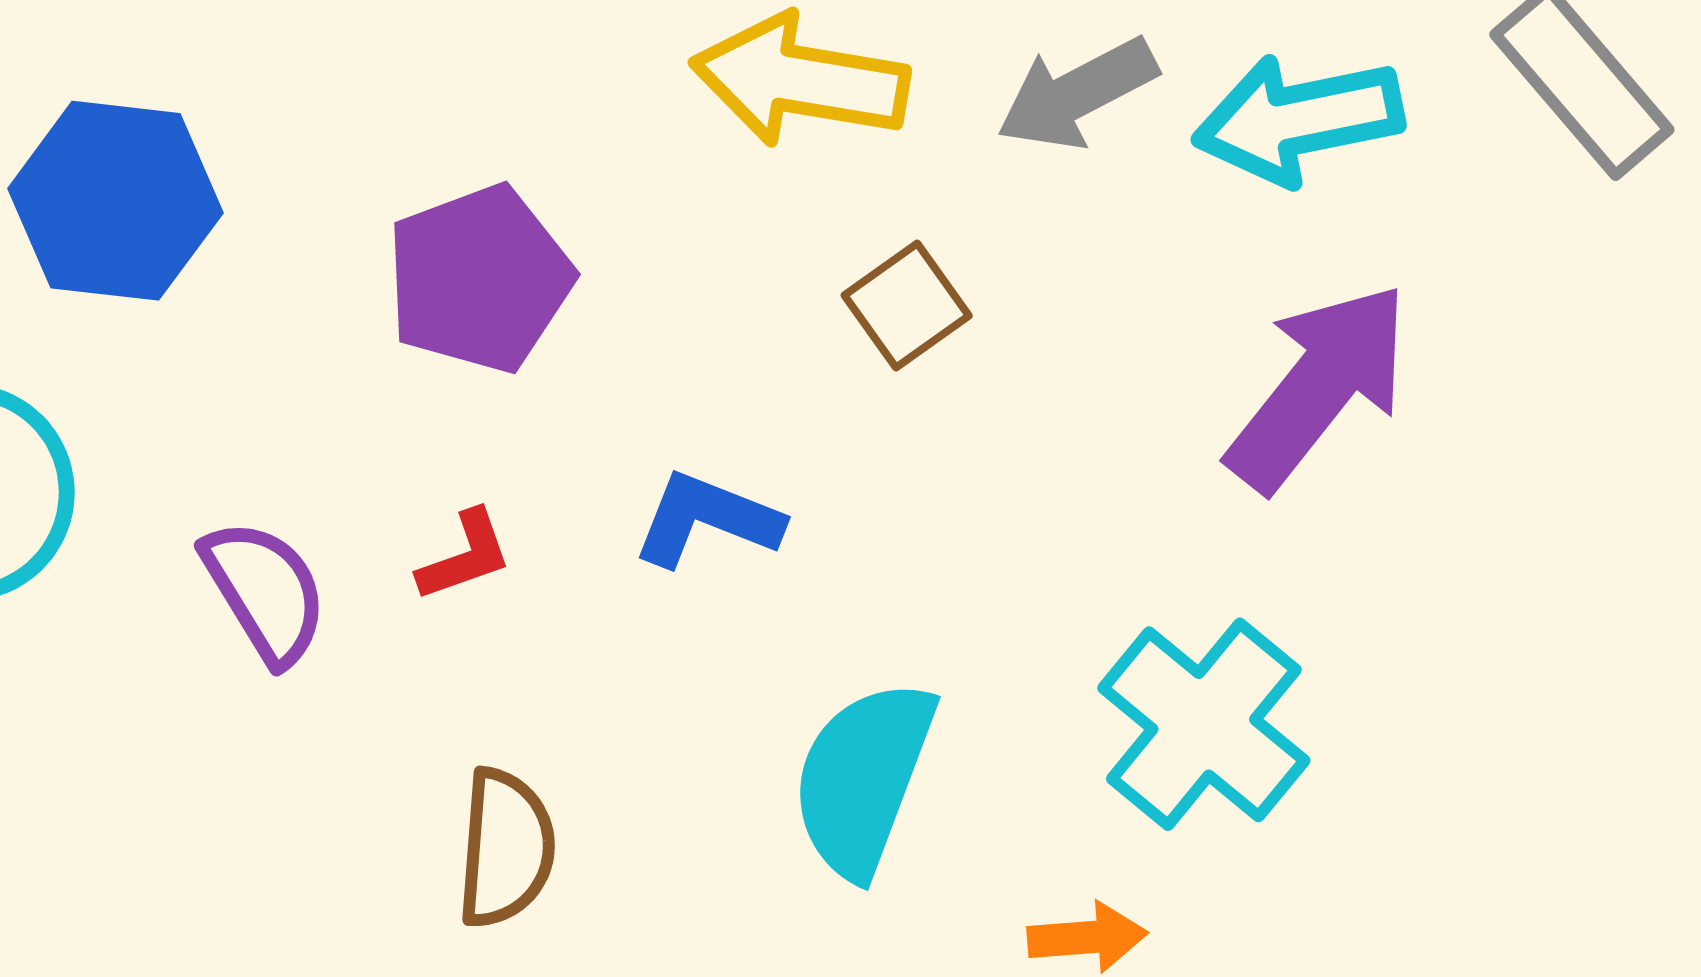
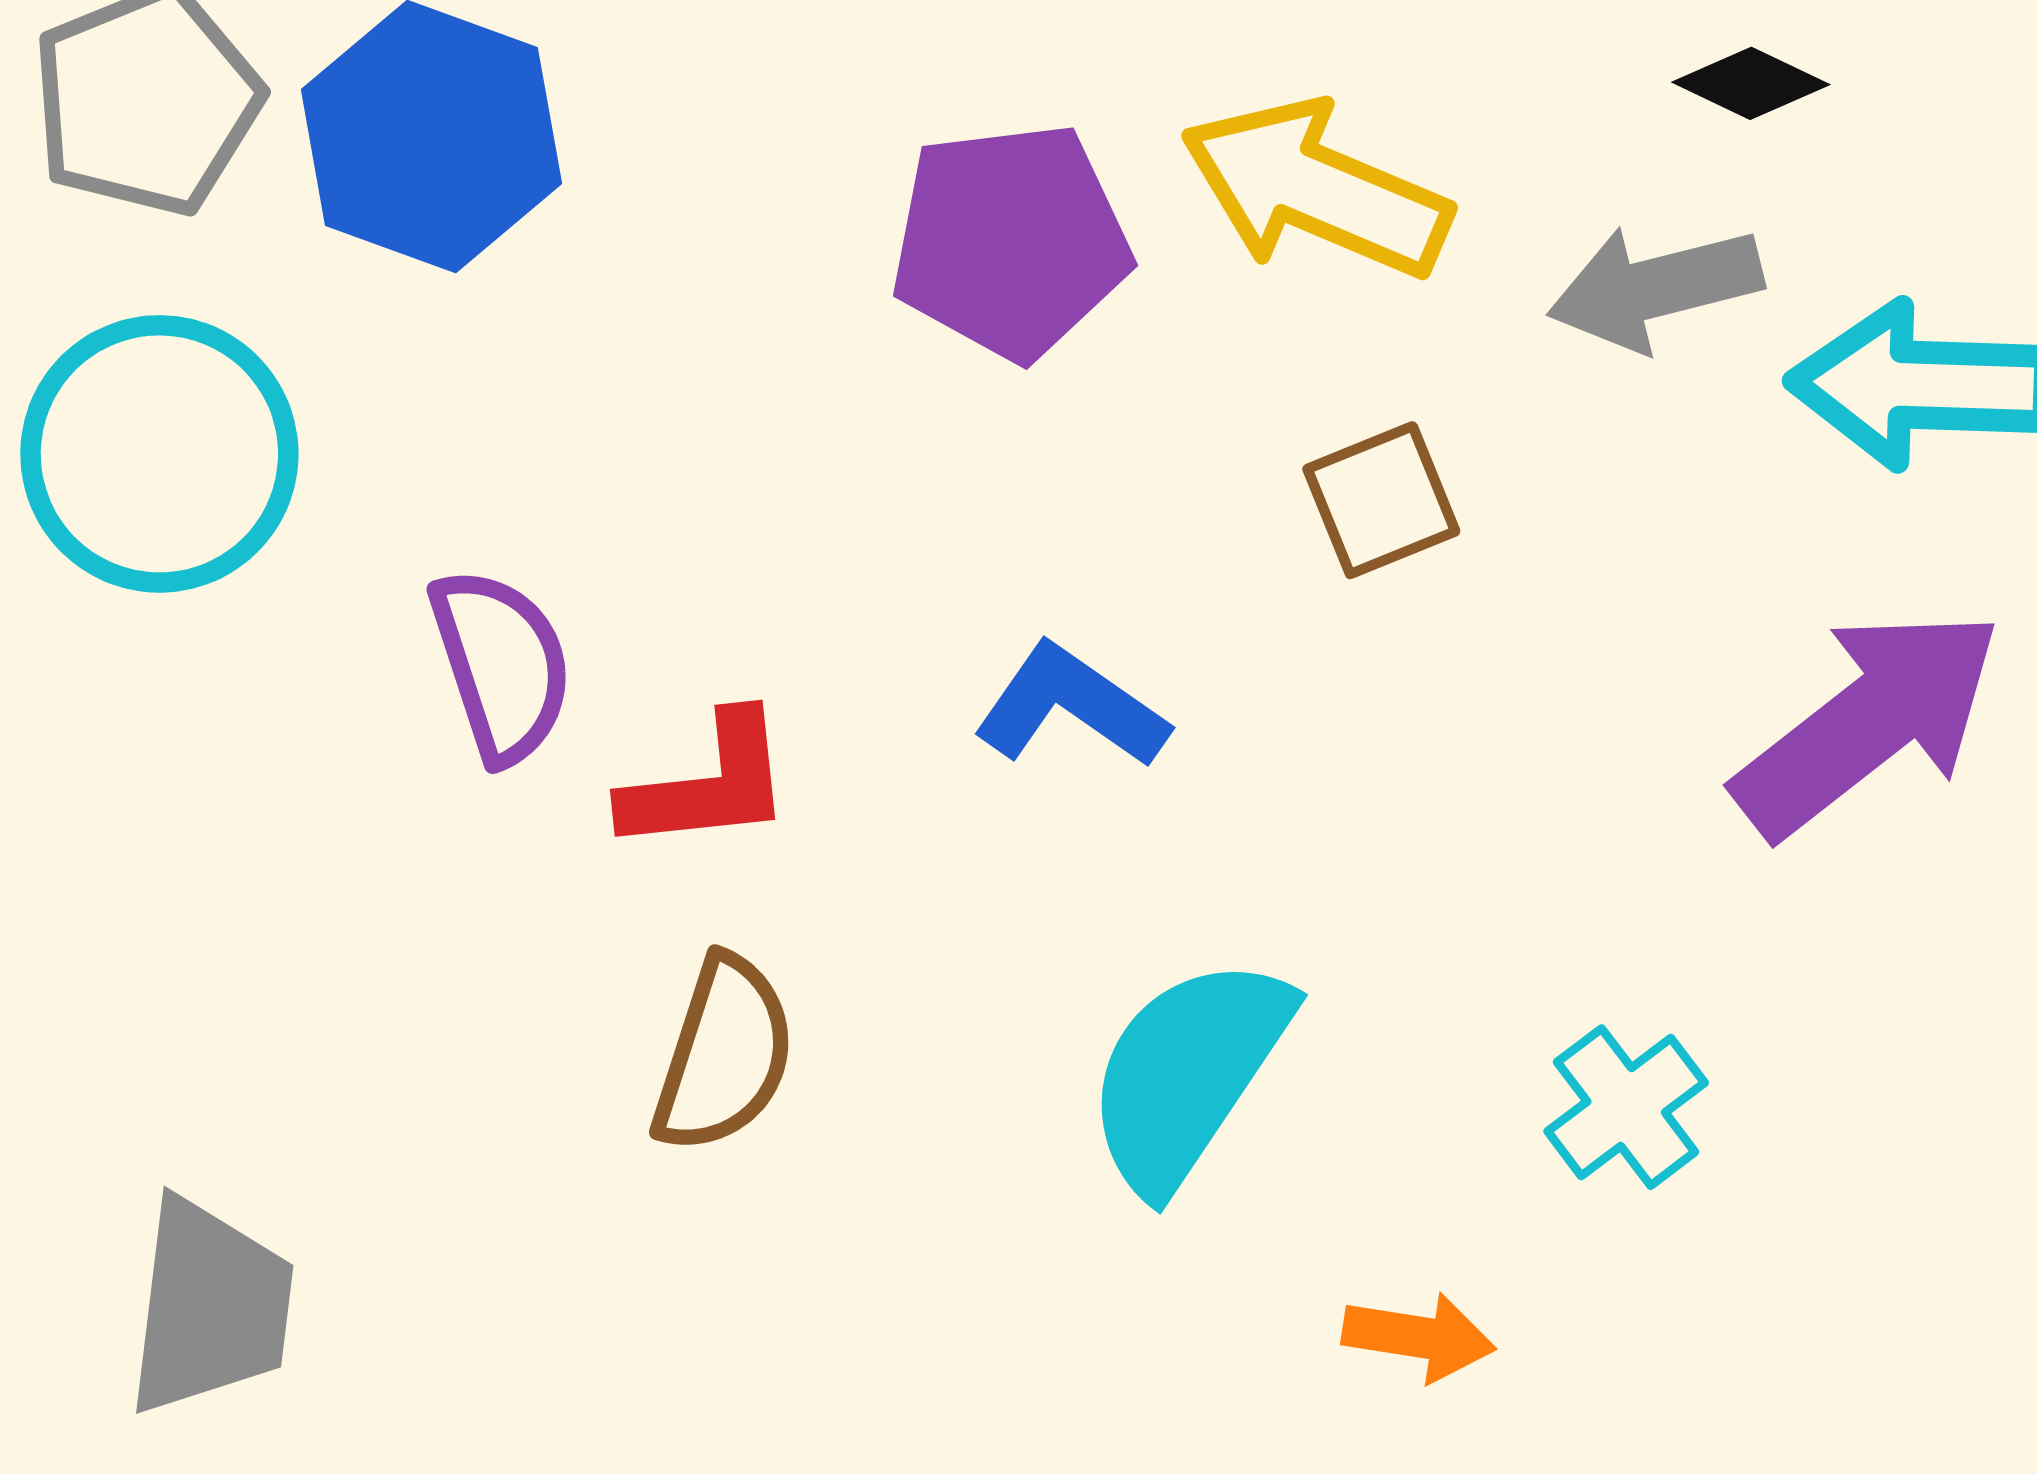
purple pentagon: (479, 279) -> (1011, 241), moved
red L-shape: (465, 556) -> (708, 784), moved, size x1.4
cyan cross: (1204, 724) -> (1626, 1107), size x0.6

